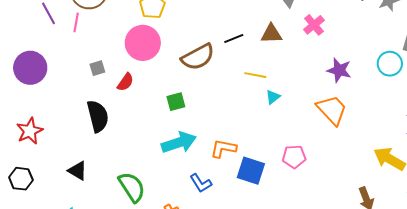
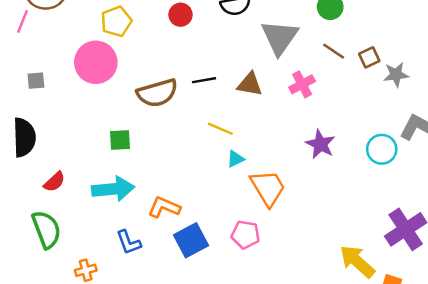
red semicircle: (125, 82) -> (54, 182), moved
orange trapezoid: (332, 110) -> (268, 188), moved
blue square: (251, 171) -> (191, 240), turned 32

